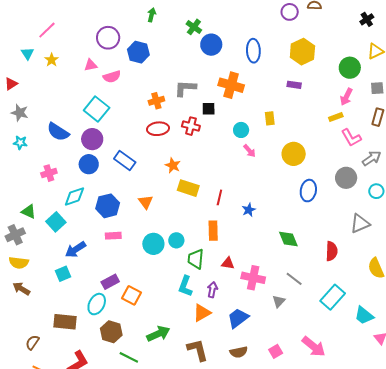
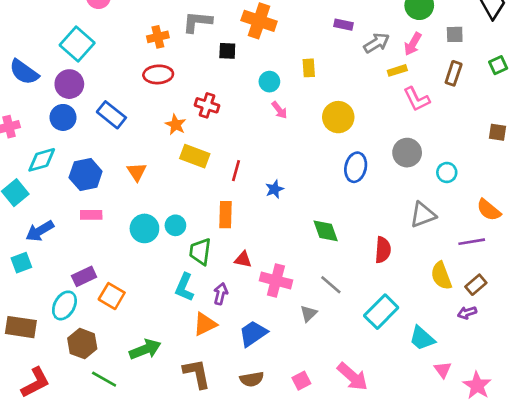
red cross: (191, 126) -> (207, 105), moved
gray arrow: (372, 158) -> (377, 43), moved

